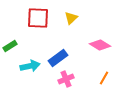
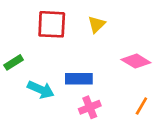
blue rectangle: (58, 58) -> (79, 79), turned 36
cyan arrow: (30, 66) -> (41, 90), turned 36

